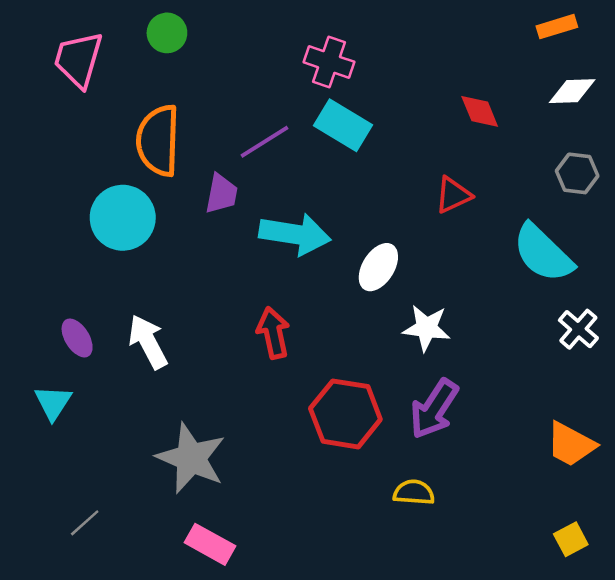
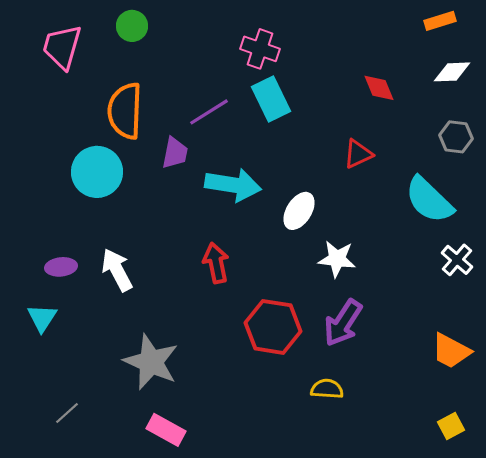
cyan rectangle: (343, 125) -> (271, 99), turned 33
purple ellipse: (77, 338) -> (61, 267), turned -64

